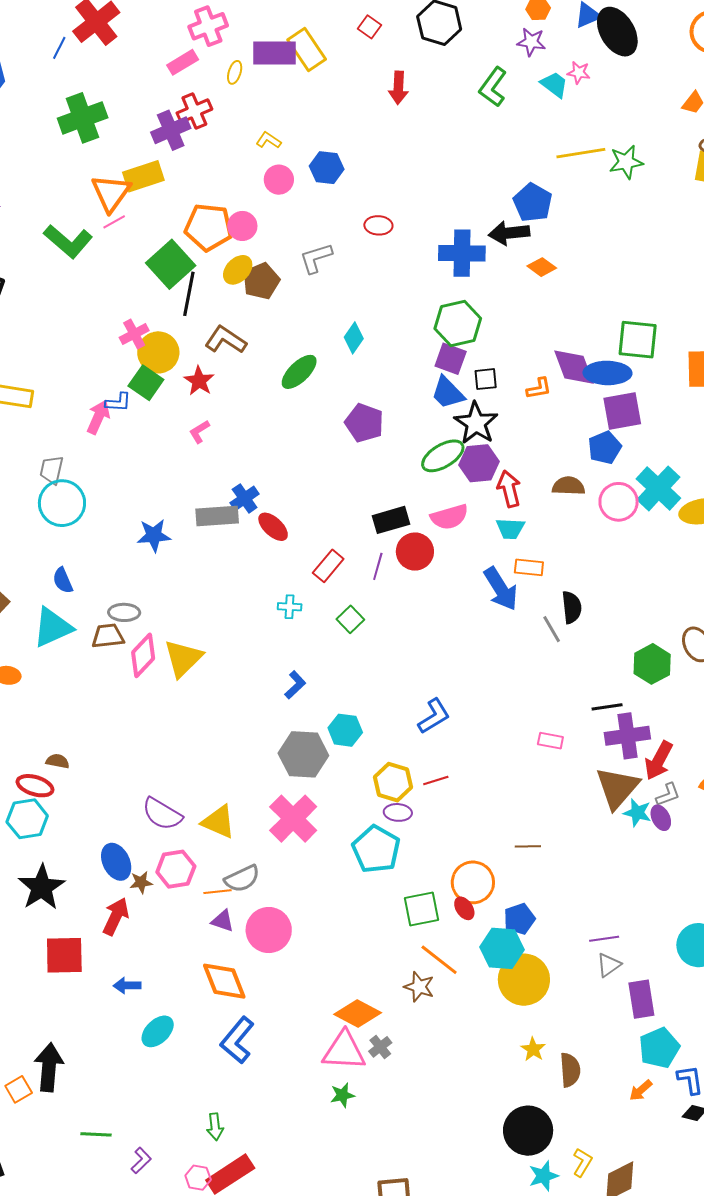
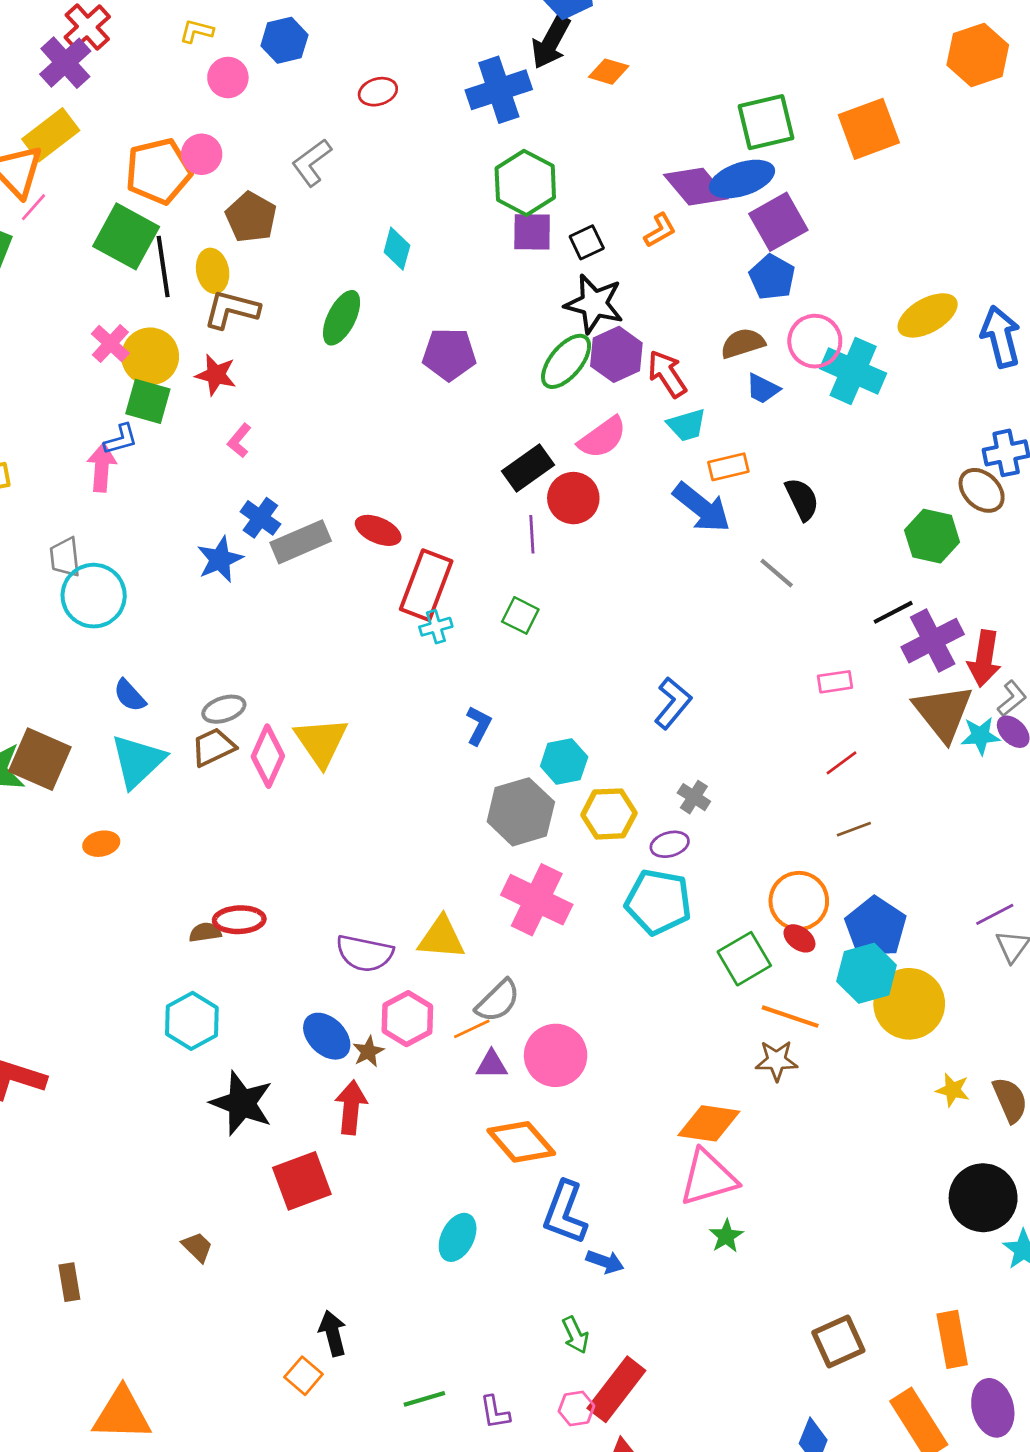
black arrow: (509, 233) -> (551, 42), turned -36
yellow ellipse: (238, 270) -> (213, 271), moved, turned -36
blue trapezoid: (448, 393) -> (763, 389), moved, size x0.7
cyan cross: (658, 488) -> (853, 371), moved
blue cross: (245, 498) -> (260, 518), moved
blue star: (154, 535) -> (220, 559), moved
red rectangle: (328, 566) -> (426, 585), moved, size x1.5
gray line: (552, 629) -> (777, 573), moved
red line: (436, 781) -> (841, 763), moved
yellow hexagon: (393, 782) -> (609, 814), moved
red ellipse: (35, 786) -> (239, 920), moved
blue pentagon: (519, 919) -> (876, 927), size x1.4
blue arrow: (127, 985) -> (605, 1262), moved, turned -140
gray cross: (380, 1047) -> (694, 797), moved
black arrow: (49, 1067) -> (333, 1333), size x0.7
purple L-shape: (141, 1161) -> (495, 1412), turned 144

